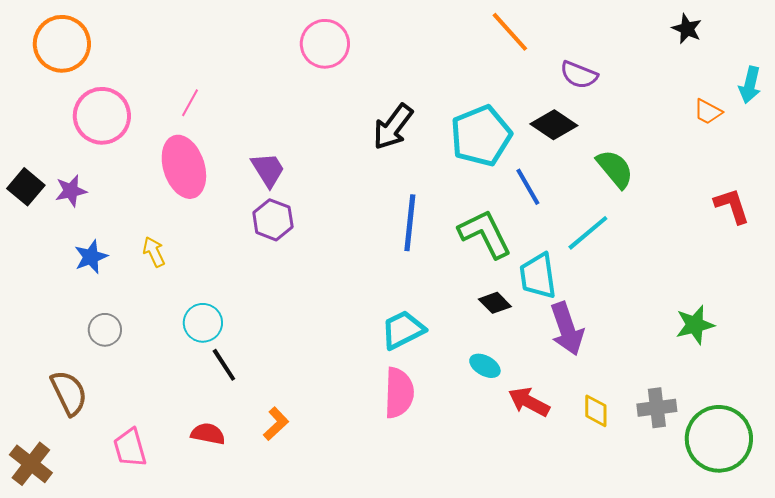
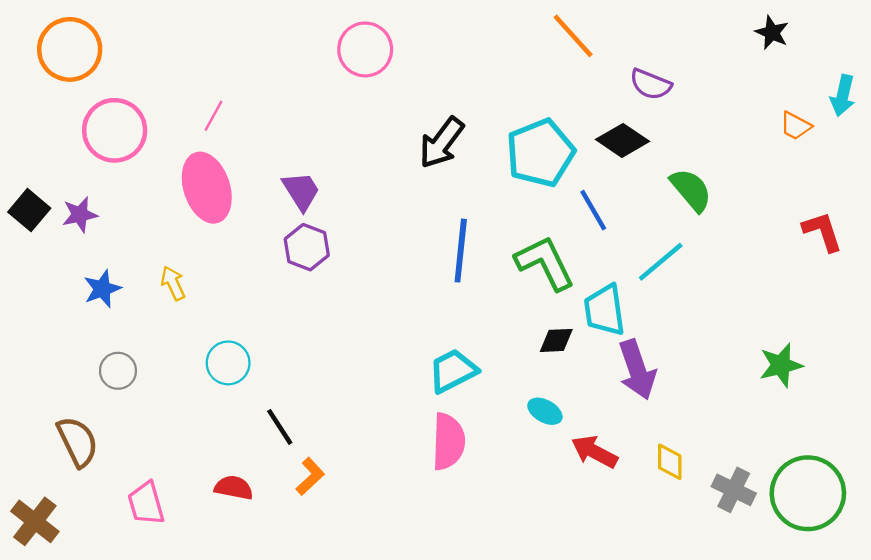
black diamond: (495, 303) -> (556, 340), turned -48
black line: (224, 365) -> (280, 427), moved
gray cross: (657, 408) -> (734, 490), moved, turned 33

